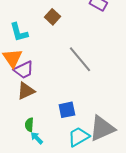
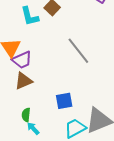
cyan L-shape: (19, 32) -> (30, 16), moved

